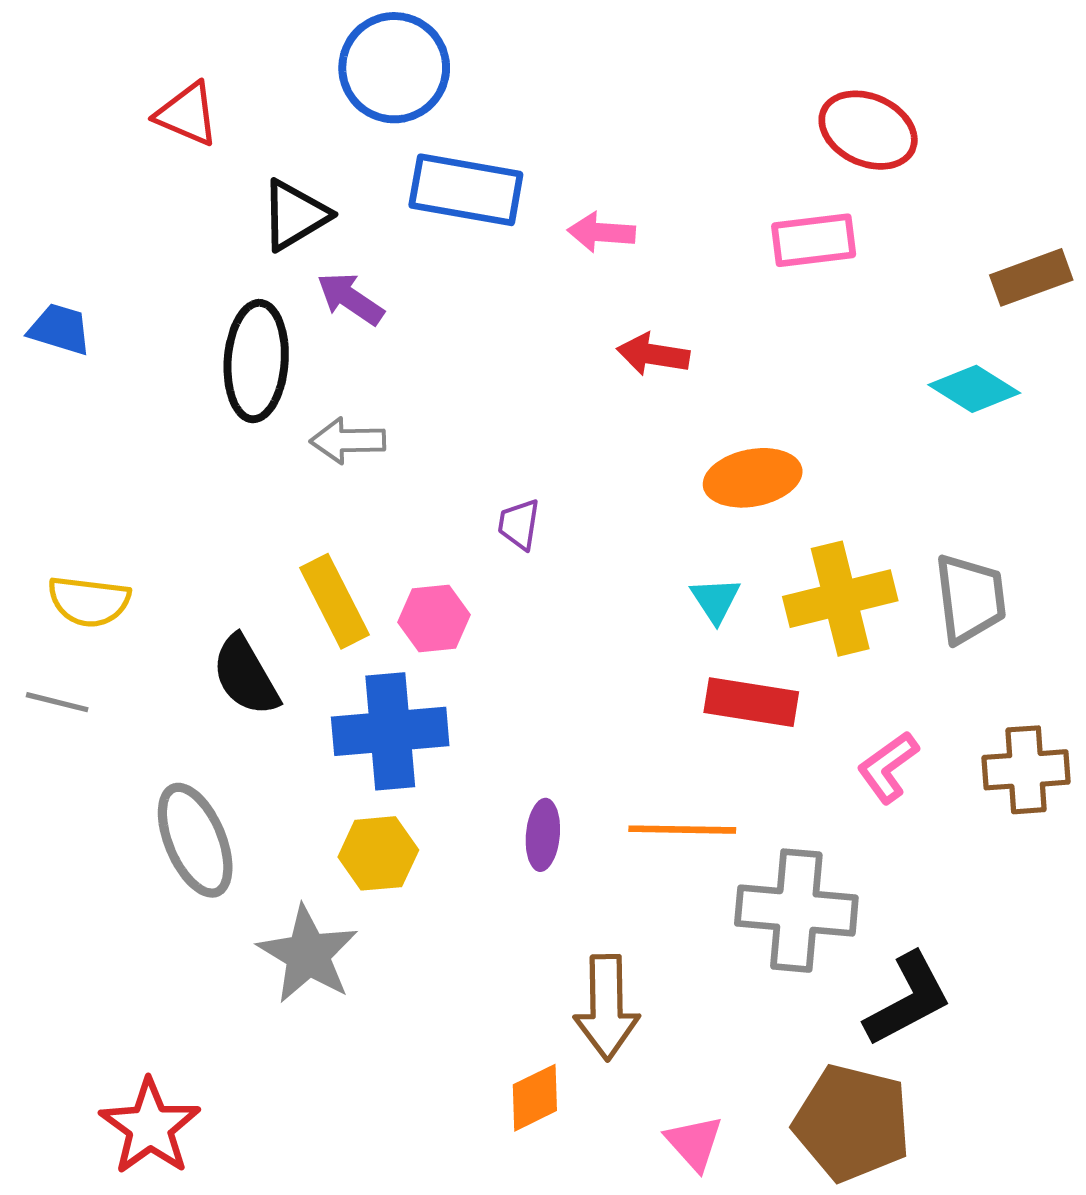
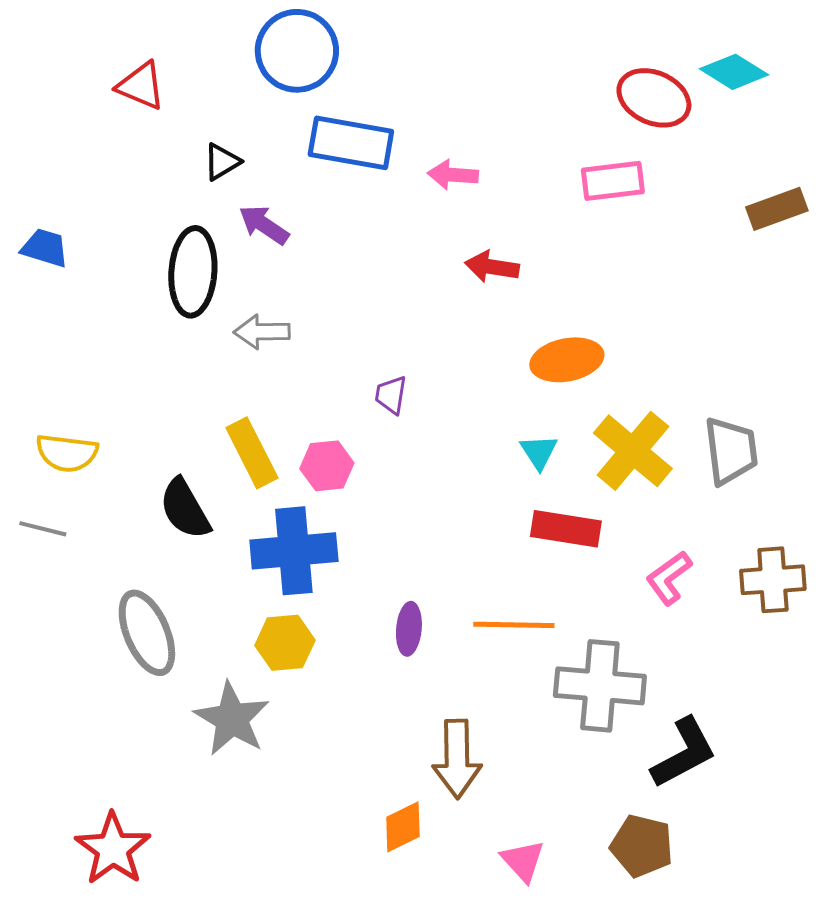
black triangle: (295, 215) -> (222, 162), size x0.7
cyan diamond: (974, 389) -> (734, 72), moved
yellow cross: (840, 599) -> (633, 451), turned -36
brown pentagon: (852, 1123) -> (642, 846), size x0.7

